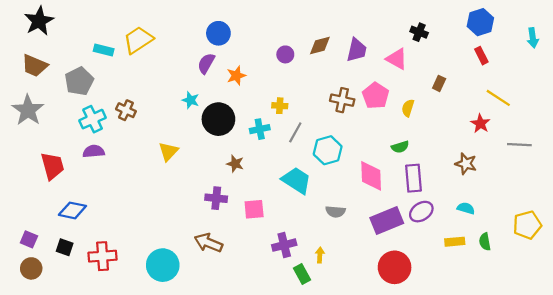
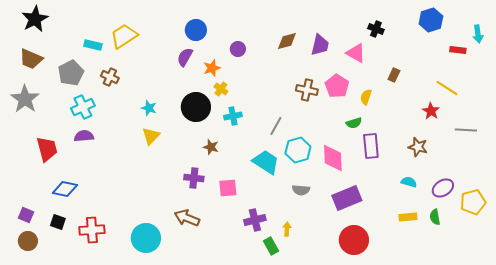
purple circle: (285, 54) -> (238, 49), moved
red rectangle: (481, 56) -> (458, 50), moved, turned -56
cyan star: (191, 100) -> (149, 108), moved
yellow cross: (280, 106) -> (221, 89), moved, turned 32
brown cross: (126, 110) -> (110, 77), moved
gray line: (295, 132) -> (276, 126), moved
green semicircle: (400, 147) -> (354, 123), moved
cyan hexagon: (328, 150) -> (298, 150), moved
purple rectangle: (413, 178) -> (371, 146), moved
cyan semicircle: (466, 208) -> (409, 182), moved
purple ellipse: (421, 212) -> (443, 188), moved

